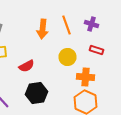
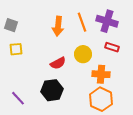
purple cross: (92, 24) -> (107, 21), size x1.5
red semicircle: (26, 66) -> (58, 63), moved

